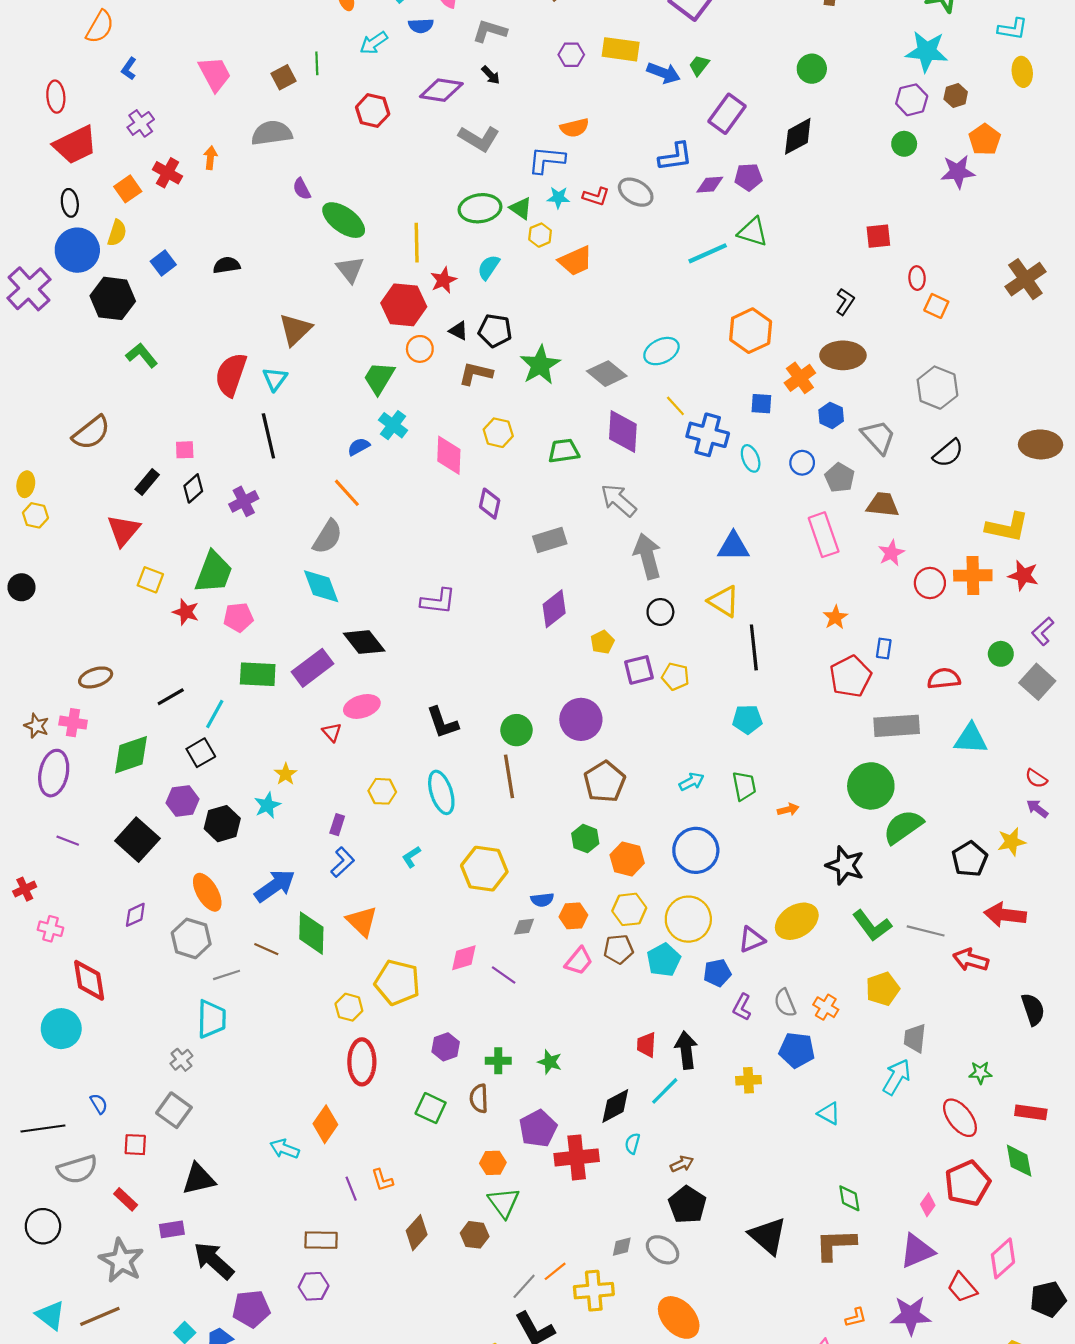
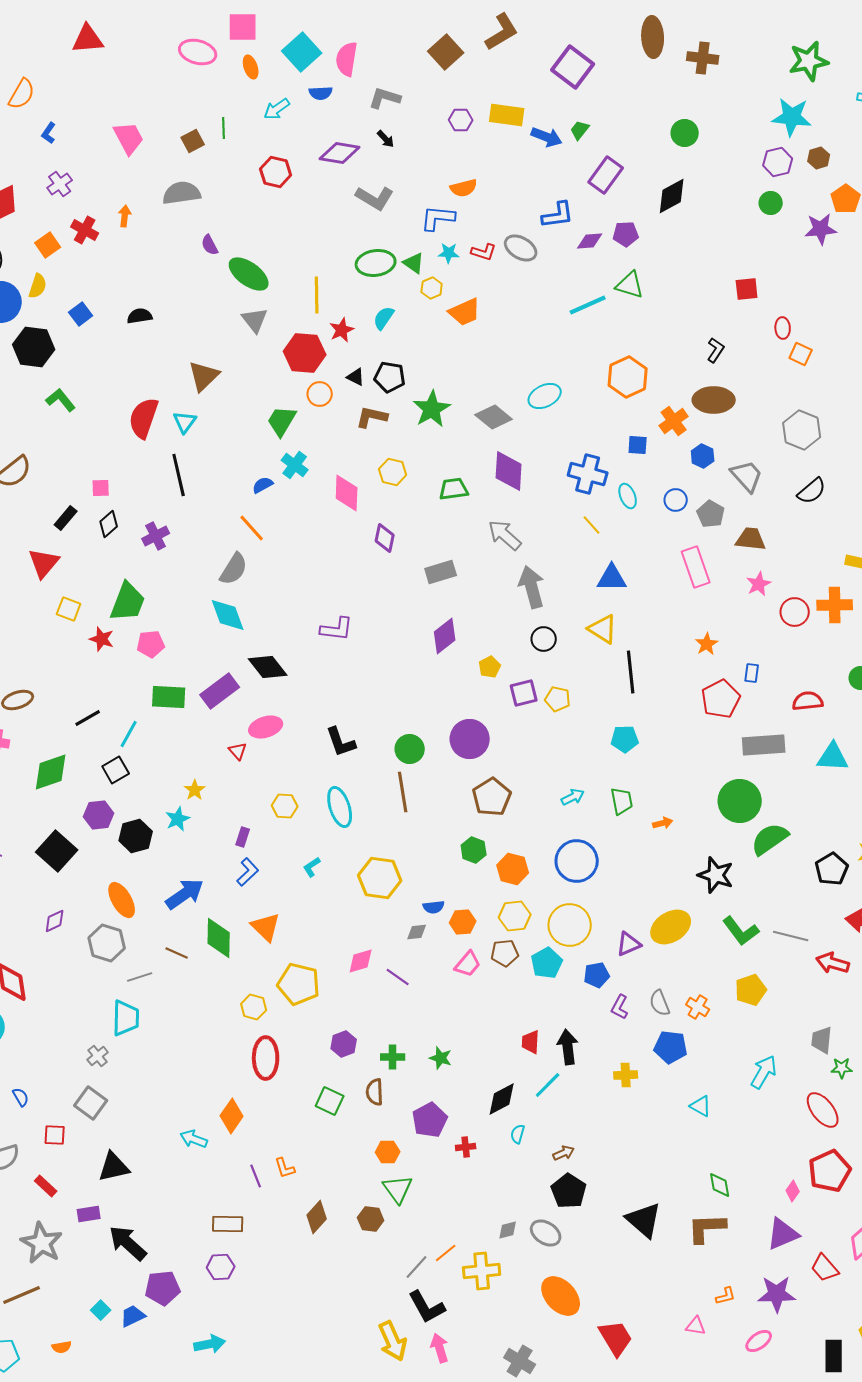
yellow line: (675, 406) -> (592, 525), moved
gray trapezoid: (915, 1038) -> (822, 1040), moved
red cross: (577, 1157) -> (466, 1147), size x0.5

